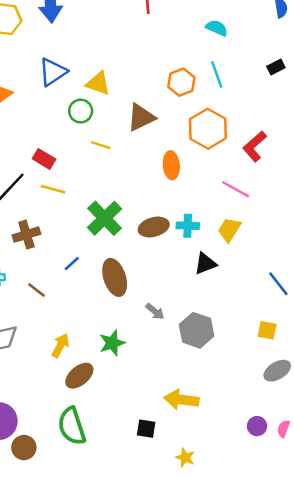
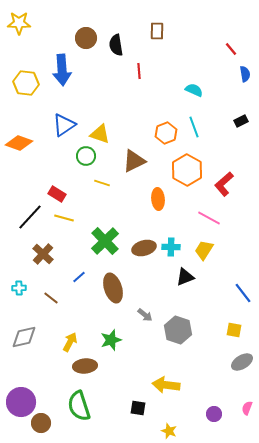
brown cross: (26, 235) -> (43, 254), turned -30
brown ellipse: (79, 376) -> (85, 366), turned 35
purple circle: (257, 426) -> (214, 414), moved

